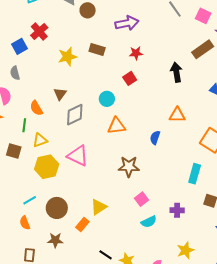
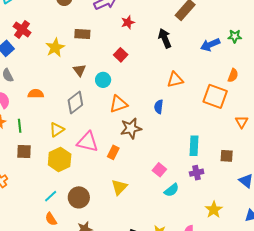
red star: (136, 53) -> (128, 22), moved
brown triangle: (60, 94) -> (79, 70), moved
orange semicircle: (36, 108) -> (36, 94), moved, turned 133
green line: (24, 125) -> (20, 126), moved
yellow triangle: (40, 140) -> (57, 130), moved
brown star: (129, 167) -> (131, 128), moved
cyan rectangle: (195, 174) -> (194, 146), moved
orange rectangle: (82, 225) -> (113, 152), moved

